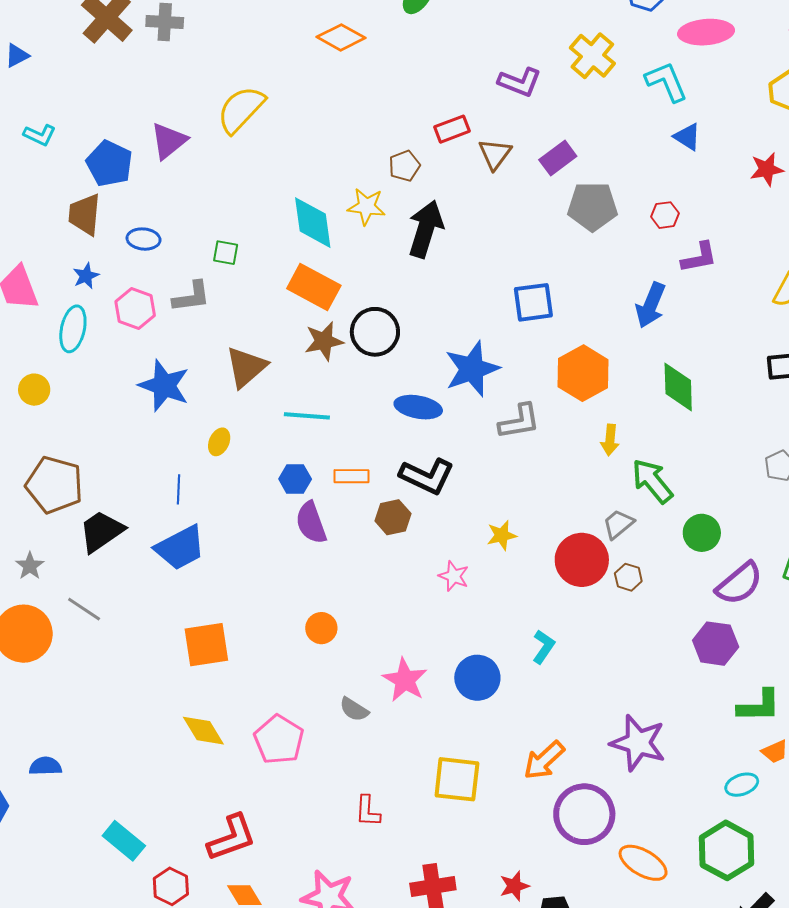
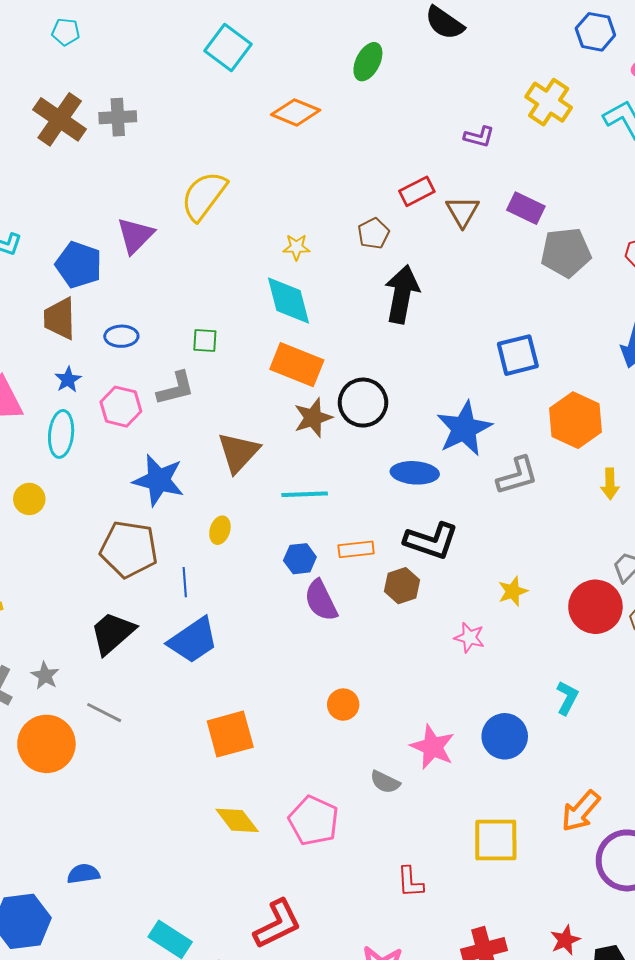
purple L-shape: (520, 82) -> (479, 137), size x0.7
purple rectangle: (558, 158) -> (526, 208), turned 69
yellow star: (366, 206) -> (296, 247), moved, size x0.7
brown pentagon: (54, 485) -> (129, 549), moved

